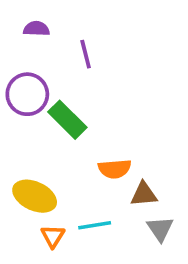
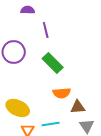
purple semicircle: (36, 29) -> (28, 10), moved
green rectangle: (67, 120) -> (53, 63), moved

